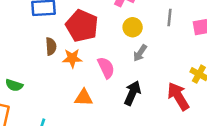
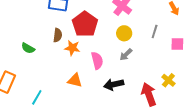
green semicircle: (14, 85) -> (28, 48), moved
black arrow: (132, 93) -> (114, 84), turned -138

